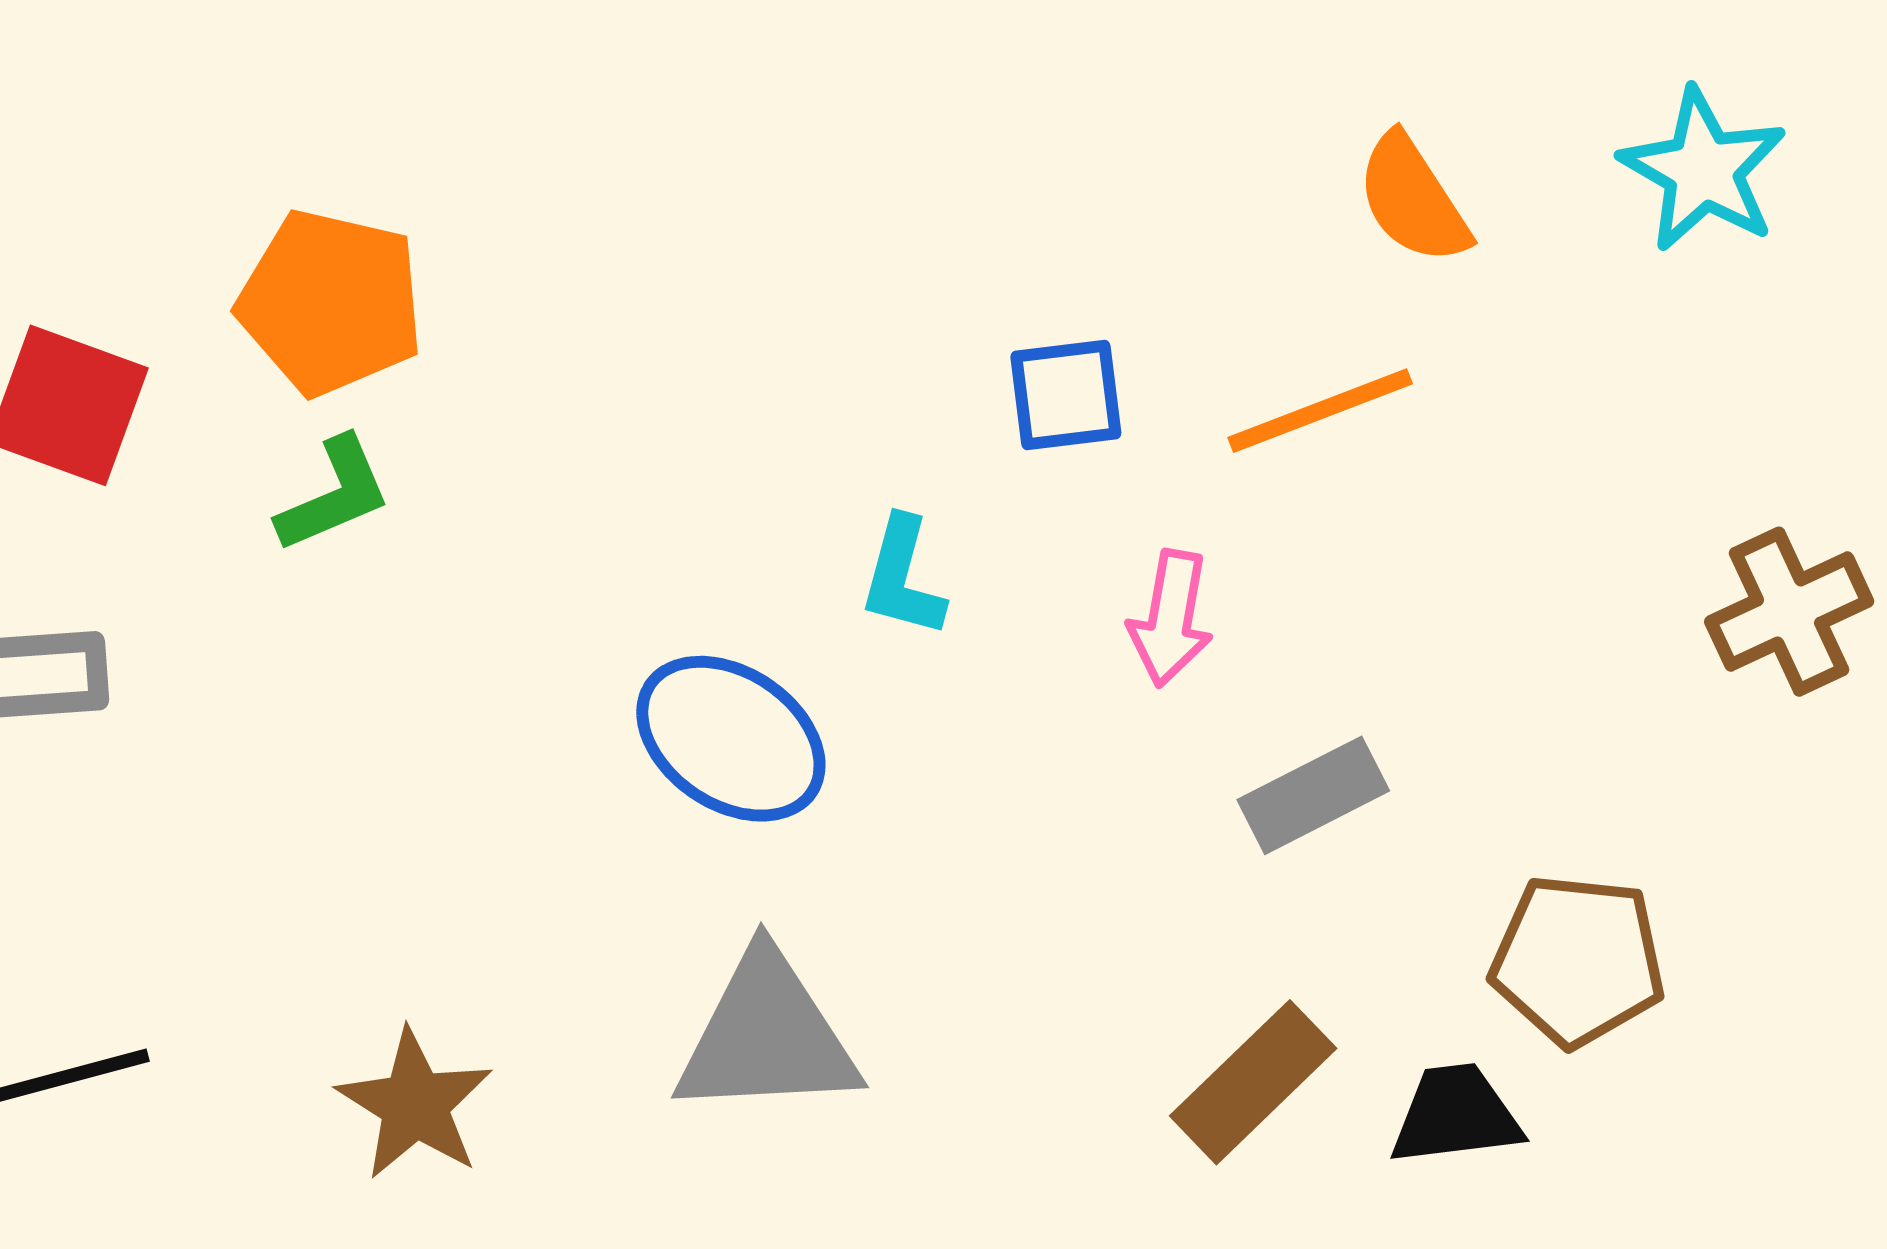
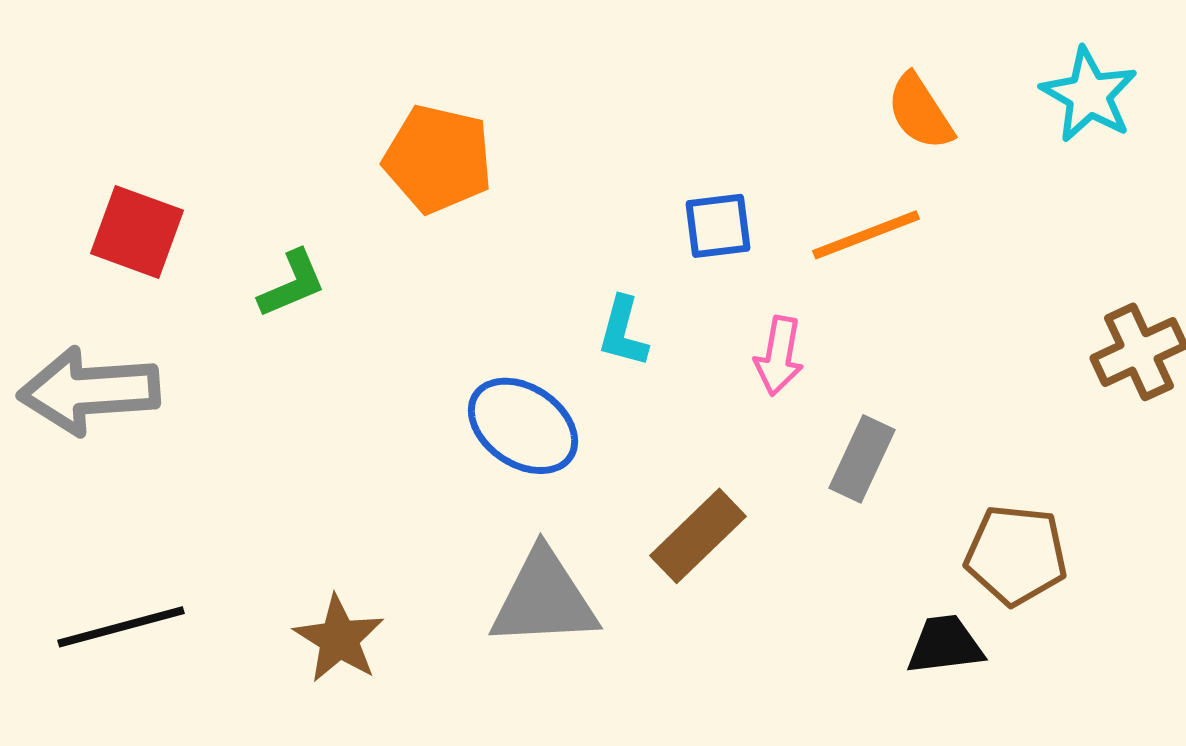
orange pentagon: (331, 302) -> (438, 159), moved
gray rectangle: (1313, 795) -> (862, 459), turned -38
brown rectangle: (1253, 1082) -> (698, 536), moved

